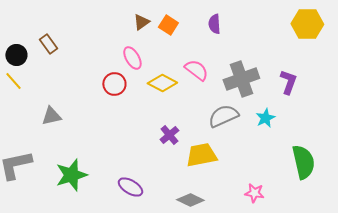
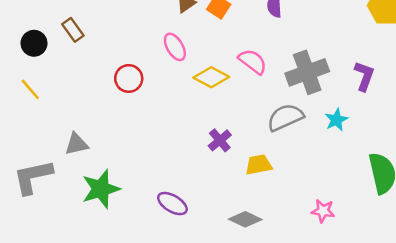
yellow line: (13, 81) -> (30, 89), moved
red circle: (114, 84) -> (129, 78), moved
gray triangle: (51, 116) -> (76, 144), moved
yellow trapezoid: (201, 155) -> (259, 165), size x0.7

